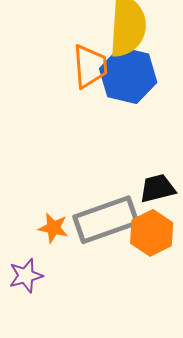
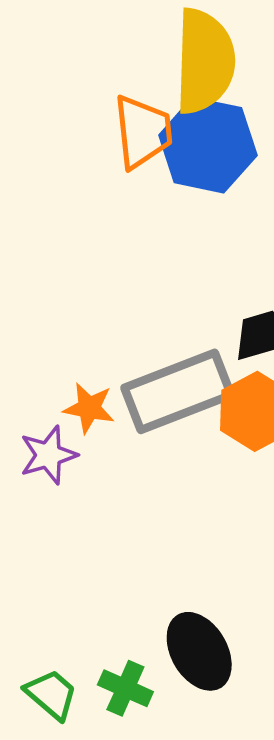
purple star: (26, 276) -> (48, 455), moved

